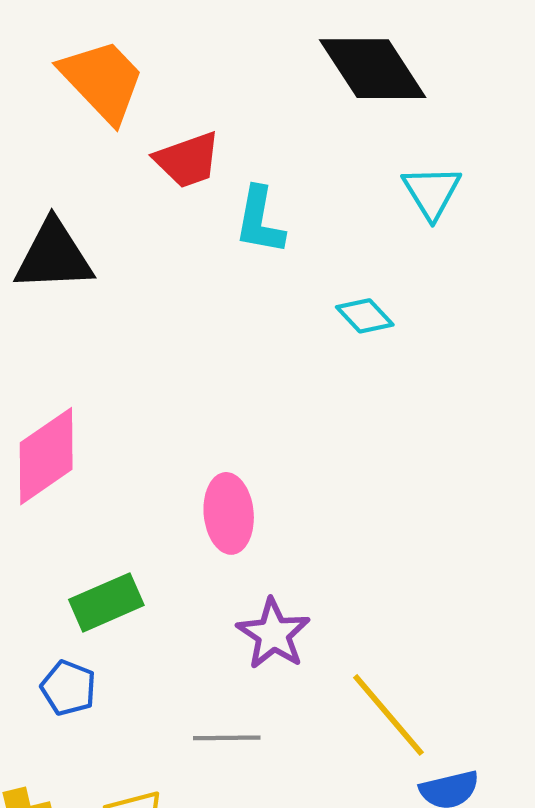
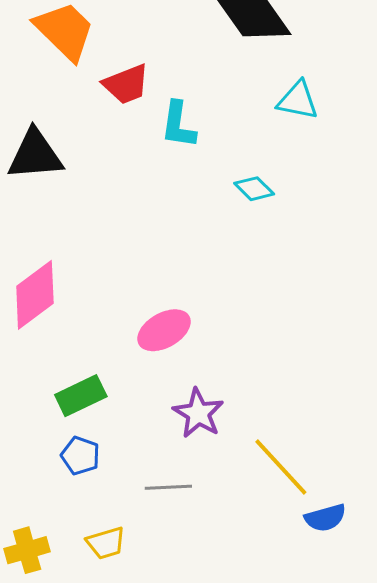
cyan triangle: (432, 192) -> (298, 100), turned -45
pink ellipse: (229, 513) -> (164, 330), turned 68
blue pentagon: (68, 688) -> (80, 456), moved

